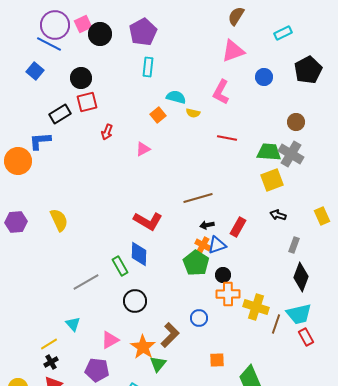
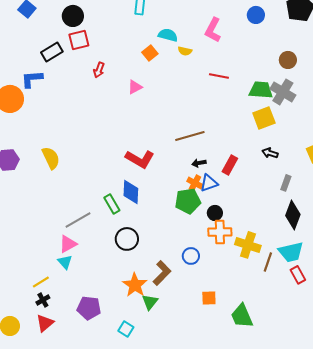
green pentagon: (196, 263) -> (188, 201), turned 30
pink triangle: (110, 340) -> (68, 244), moved

